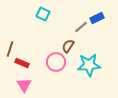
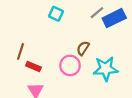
blue rectangle: (97, 18) -> (114, 18), size x1.5
gray line: (81, 27) -> (97, 13), moved

